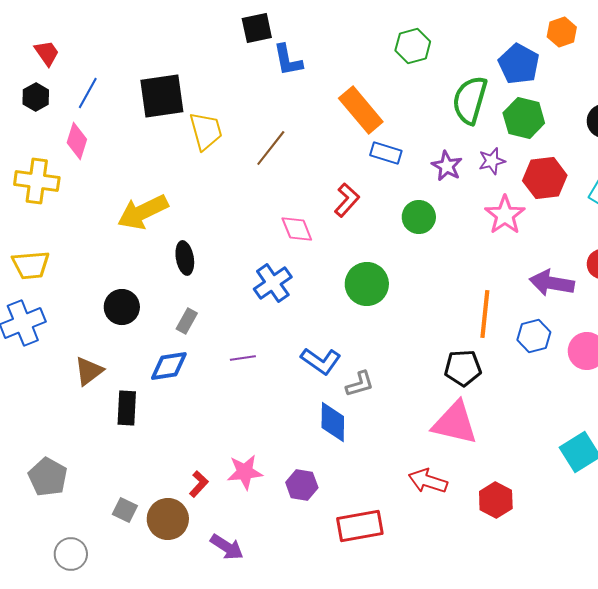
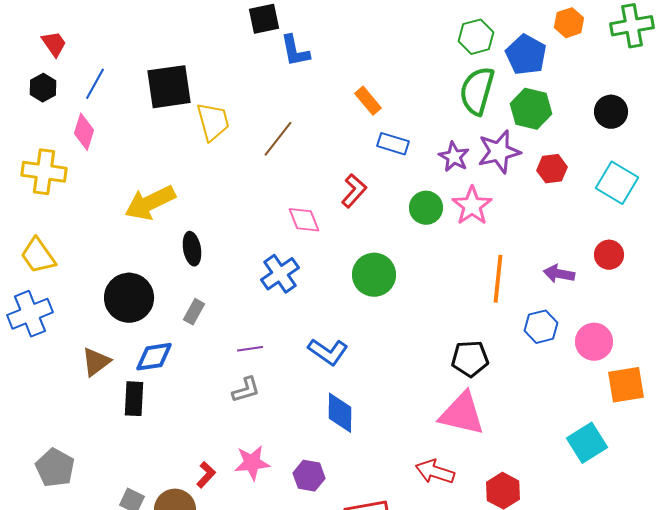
green hexagon: (413, 46) -> (476, 37), moved
orange rectangle: (361, 110) -> (368, 101), size x0.6
purple star: (492, 161) -> (499, 152), size x1.6
red hexagon: (545, 178) -> (552, 169), size x0.7
pink star: (505, 215) -> (472, 206), moved
yellow trapezoid: (31, 265) -> (38, 256), turned 60
purple arrow: (552, 283) -> (559, 274), size x0.7
black circle: (122, 307) -> (129, 298), size x1.4
orange line: (485, 314) -> (498, 279), moved
blue diamond: (169, 366) -> (154, 357), moved
gray L-shape: (360, 384) -> (246, 390), moved

